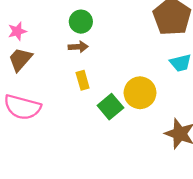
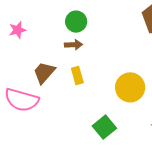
brown trapezoid: (20, 59) -> (44, 73), moved
green square: (110, 107) -> (104, 127), moved

